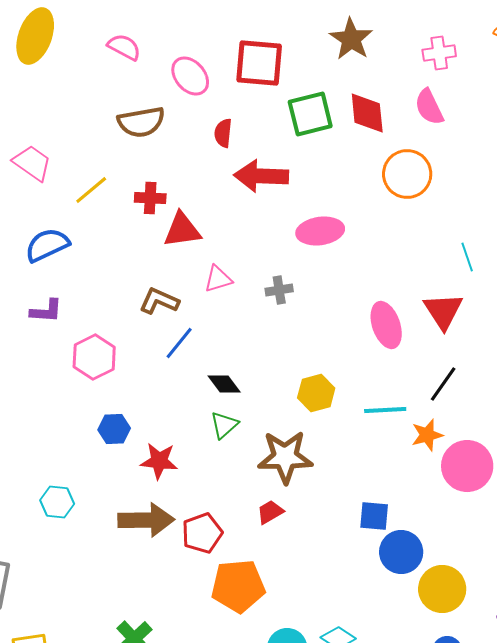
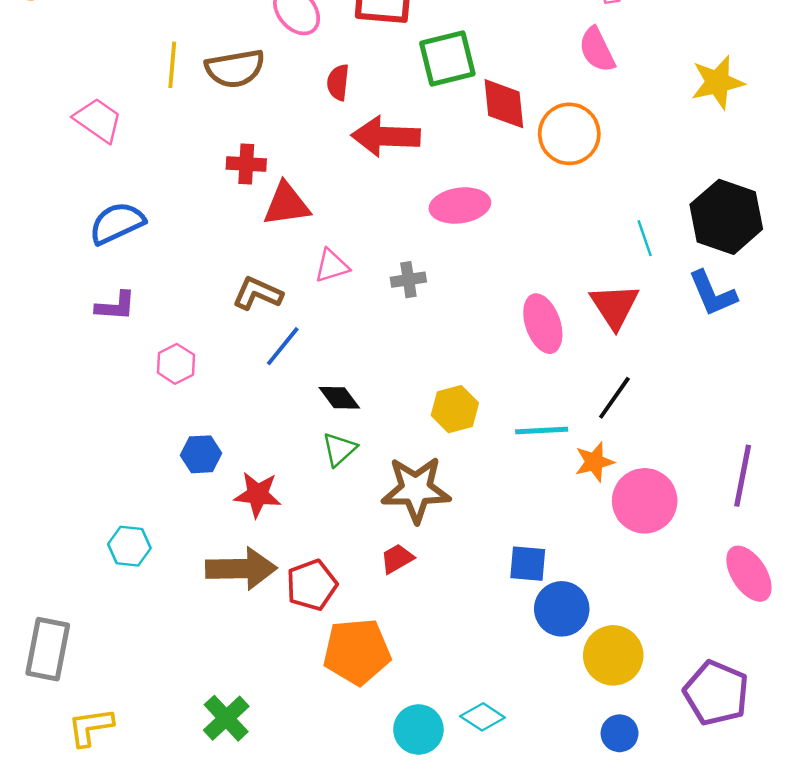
red diamond: (367, 113) -> (504, 104), moved
yellow line: (91, 190) -> (172, 65), moved, turned -45
pink hexagon: (94, 357) -> (176, 364), size x0.7

